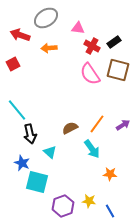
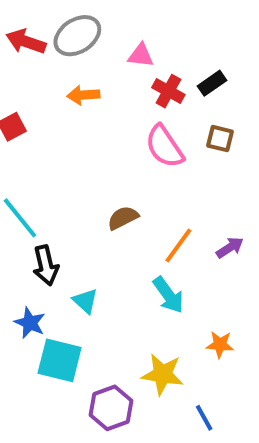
red arrow: (20, 35) -> (26, 42), moved
brown square: (118, 70) -> (220, 139), size x0.6
brown semicircle: (70, 128) -> (123, 218), moved
orange star: (110, 174) -> (220, 345), moved
yellow star: (89, 201) -> (162, 374), moved, size x1.5

